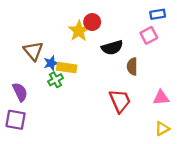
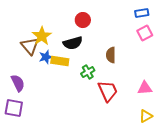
yellow star: (79, 31) -> (42, 36), moved
pink square: (149, 35) -> (145, 33), moved
black semicircle: (112, 48) -> (73, 43), moved
brown semicircle: (132, 66) -> (111, 55), moved
green cross: (56, 80) -> (88, 72), moved

